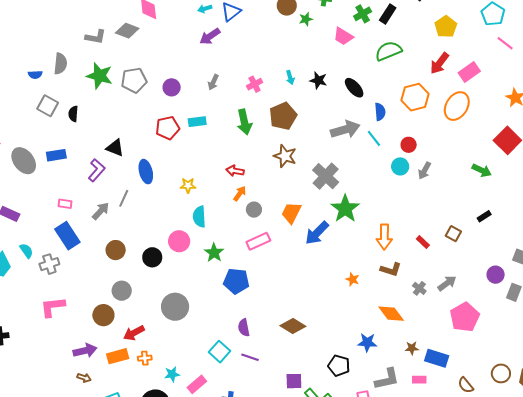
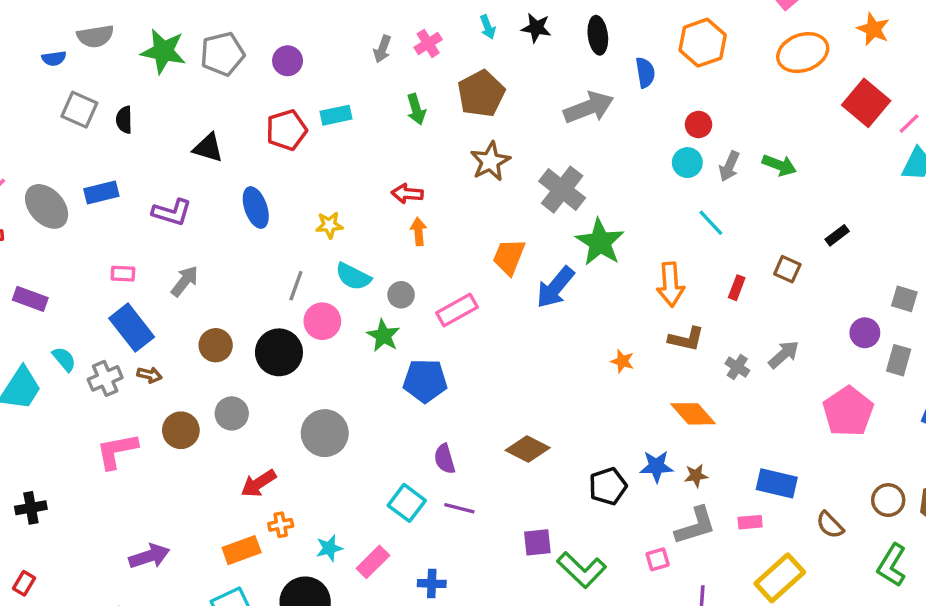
gray semicircle: (60, 64) -> (95, 36), turned 80
gray arrow: (213, 82) -> (382, 49), moved
black ellipse: (354, 88) -> (598, 35), turned 40
orange ellipse: (457, 106) -> (803, 53), moved, turned 44
green arrow: (244, 122) -> (416, 109), size x0.7
cyan line: (374, 138) -> (711, 223), moved
black triangle: (115, 148) -> (208, 148), moved
brown star: (285, 156) -> (490, 161), turned 30
purple L-shape: (97, 170) -> (172, 212), turned 70
green arrow: (482, 170) -> (779, 165), moved
orange arrow: (240, 194) -> (419, 232), turned -35
gray line: (124, 198) -> (296, 286), moved
gray circle: (254, 210) -> (401, 295), moved
cyan semicircle: (199, 217) -> (353, 277), turned -55
red rectangle: (423, 242) -> (737, 288), turned 72
black circle: (152, 257) -> (279, 352), size x1.4
brown circle: (103, 315) -> (181, 430), moved
pink pentagon: (465, 317) -> (848, 411), moved
brown star: (412, 348) -> (696, 476), moved
purple arrow: (85, 351) -> (149, 556), moved
orange rectangle: (118, 356) -> (242, 550), moved
black pentagon: (339, 366) -> (608, 486), moved, turned -30
brown arrow: (84, 378) -> (150, 375), moved

